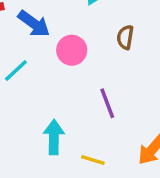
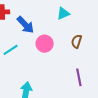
purple line: (107, 103) -> (79, 77), moved

